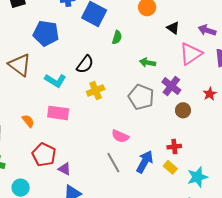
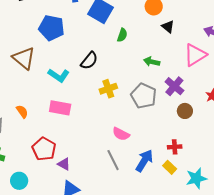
black triangle: (173, 28) -> (168, 27), moved
yellow cross: (96, 91) -> (108, 89), moved
orange semicircle: (28, 121) -> (22, 111), moved

